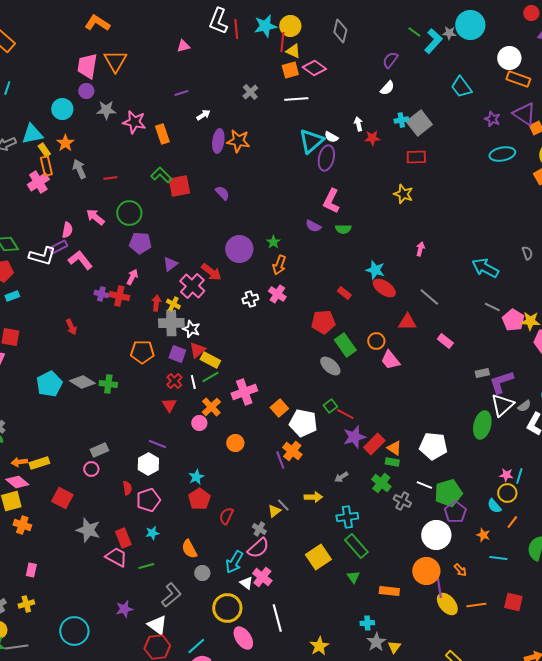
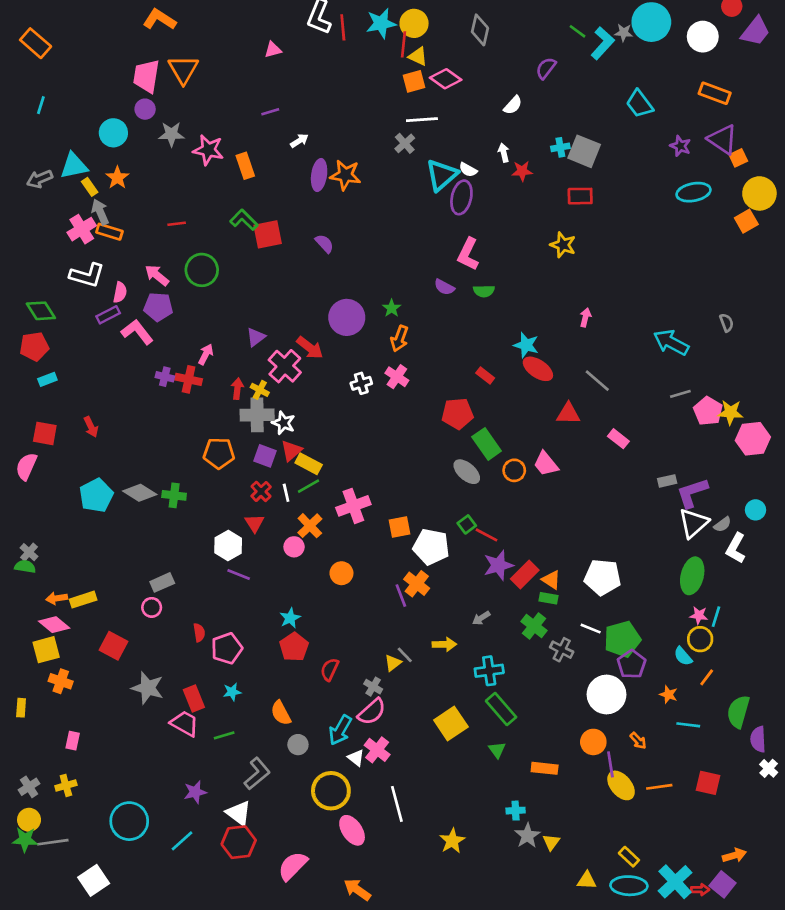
white circle: (509, 58) -> (703, 37), moved
white semicircle: (387, 88) -> (513, 105), moved
gray cross: (250, 92) -> (405, 143), moved
gray square: (419, 123) -> (584, 151), turned -30
orange rectangle: (46, 166) -> (109, 232), moved, turned -60
gray arrow: (79, 169) -> (100, 212), moved
purple pentagon: (140, 243) -> (158, 307), moved
white L-shape: (42, 256) -> (87, 275), moved
gray line: (492, 307) -> (680, 394), turned -42
red arrow: (71, 327) -> (91, 427), moved
orange circle: (376, 341) -> (514, 470), moved
orange square: (279, 408) -> (400, 527), turned 30
green ellipse: (482, 425) -> (692, 576), moved
white hexagon: (148, 464) -> (228, 546), moved
orange circle: (426, 571) -> (593, 742), size x0.7
cyan line: (196, 646) -> (182, 841), moved

